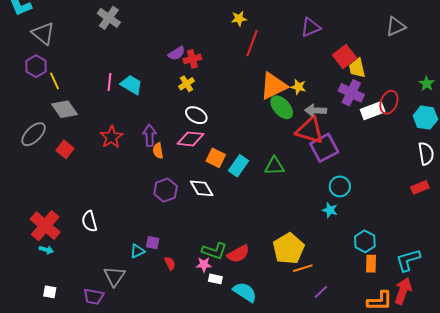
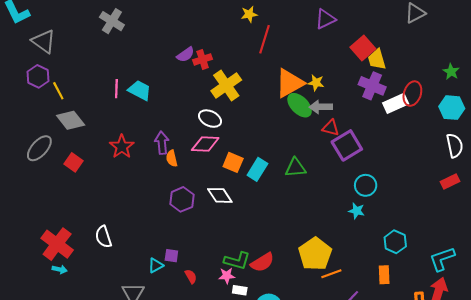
yellow cross: (186, 84) -> (226, 85), moved, size x1.8
gray arrow: (316, 111) -> (321, 107), moved
red triangle: (310, 130) -> (331, 128), size x0.6
orange rectangle: (371, 264) -> (384, 275), moved

